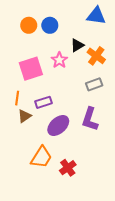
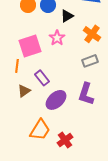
black triangle: (77, 45) -> (67, 16), moved
orange line: (17, 98) -> (17, 66), moved
purple rectangle: (43, 102) -> (42, 78), turned 70

